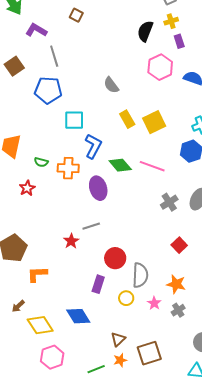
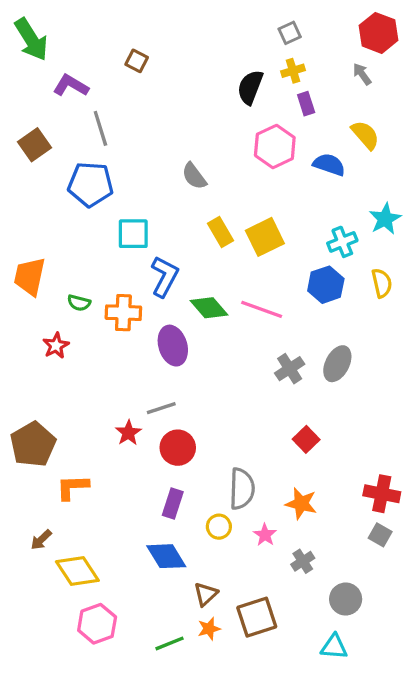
red circle: (115, 258) -> (178, 448), moved
gray cross: (178, 310) -> (303, 561), moved
blue diamond: (78, 316) -> (166, 556), moved

